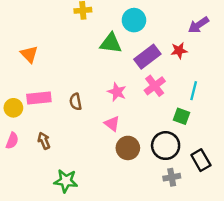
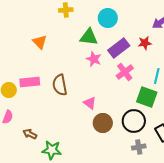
orange triangle: (29, 54) -> (40, 42), moved
pink star: (117, 92) -> (94, 59), moved
brown semicircle: (76, 102) -> (60, 85), size x1.5
green square: (181, 116) -> (147, 97), size x1.5
brown arrow: (44, 141) -> (30, 134), moved, turned -40

